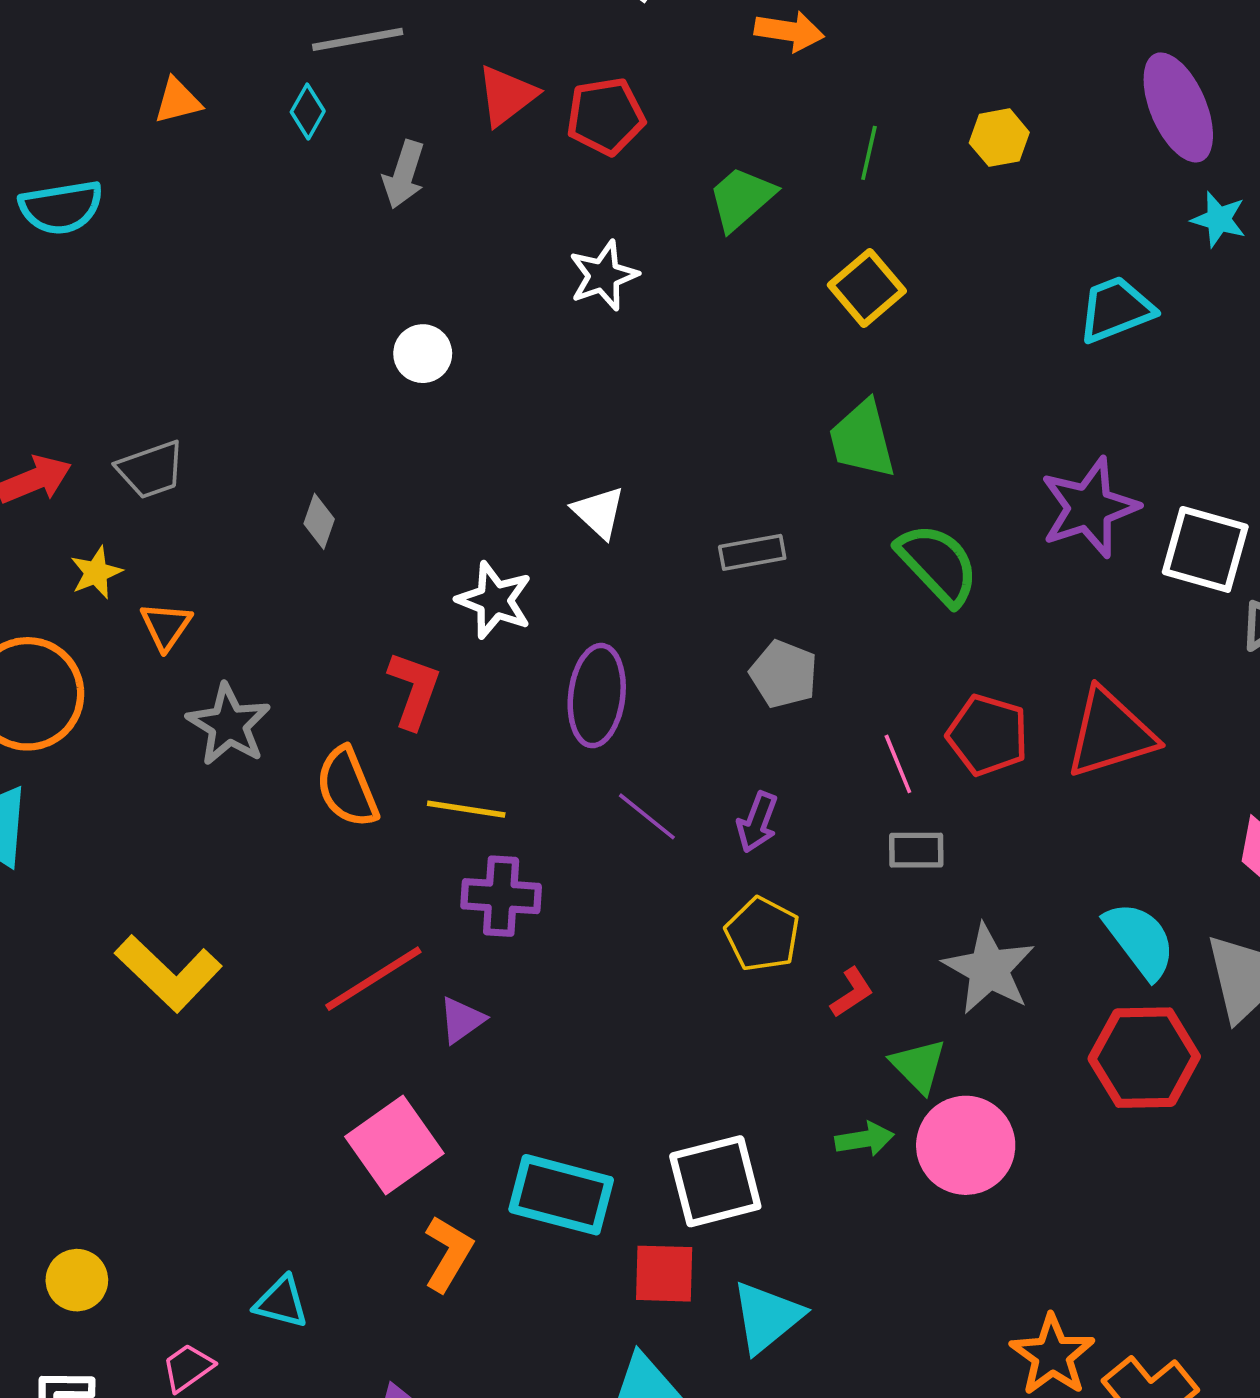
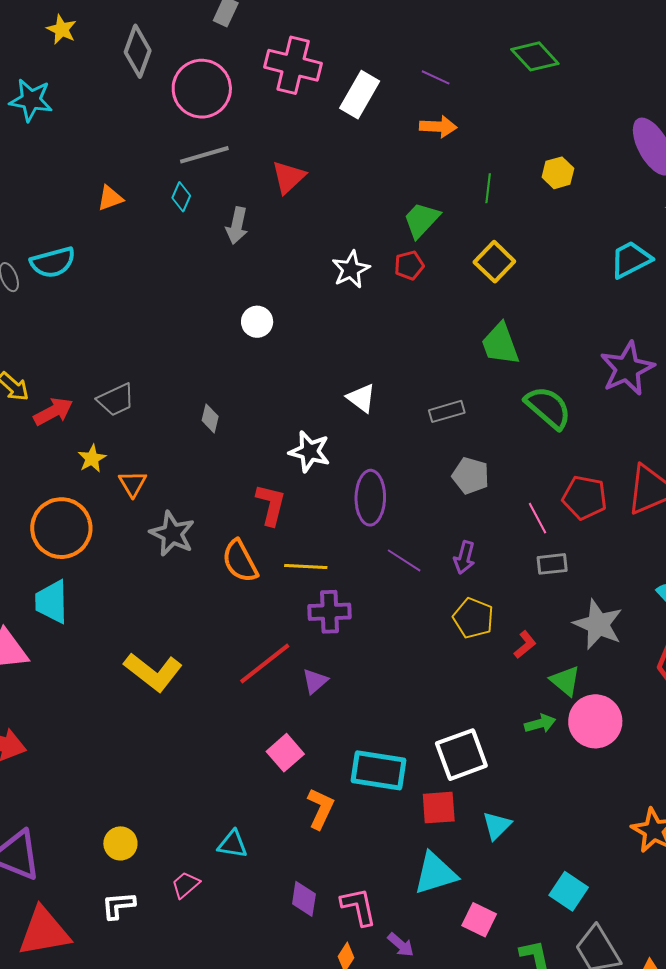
red pentagon: (606, 116) -> (409, 265), moved, size x0.7
pink square: (394, 1145) -> (285, 753), size x0.7
cyan triangle: (767, 1317) -> (497, 825), size x0.7

